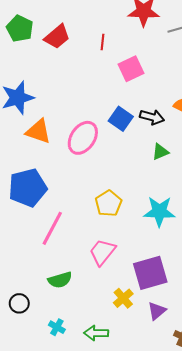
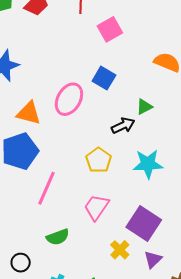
black arrow: (152, 117) -> (123, 126), moved, turned -35
orange triangle: (38, 131) -> (29, 113), moved
purple square: (150, 273) -> (144, 223), turned -36

